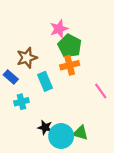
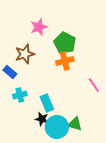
pink star: (59, 29) -> (39, 27), moved
cyan rectangle: (45, 81) -> (47, 103), moved

